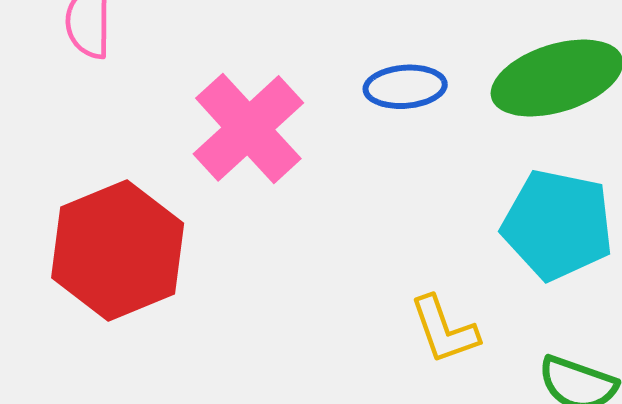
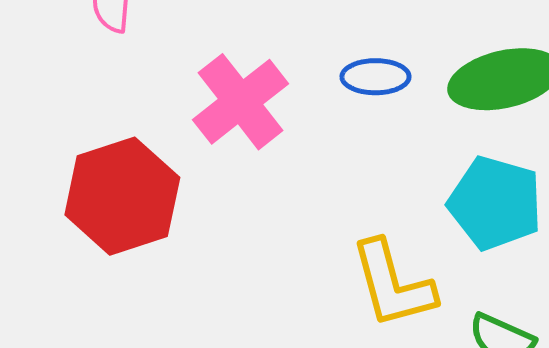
yellow L-shape: (444, 330) -> (393, 284), size x1.5

